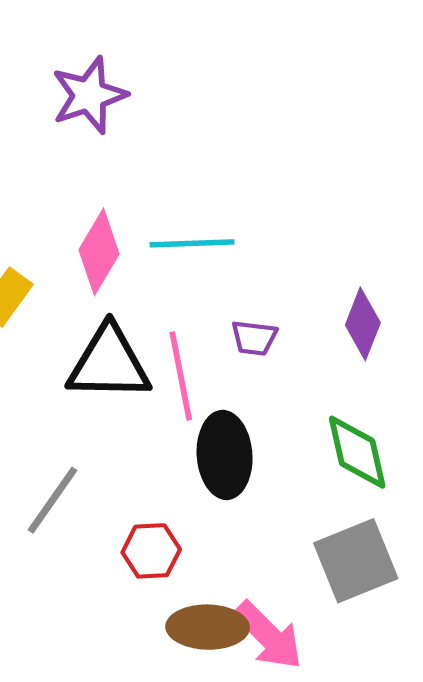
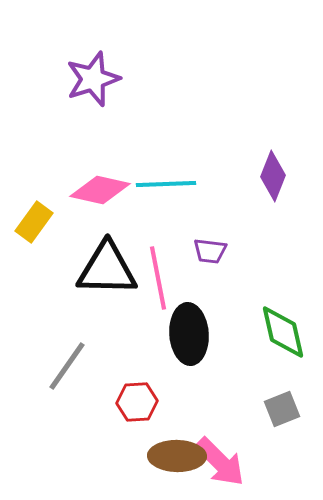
pink diamond: (99, 252) -> (100, 190), turned 72
purple diamond: (363, 324) -> (273, 176), moved
gray square: (356, 561) -> (282, 409), size x0.6

